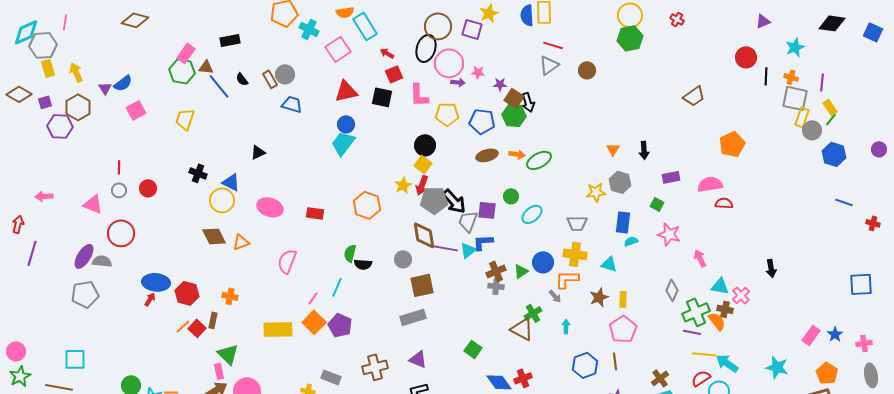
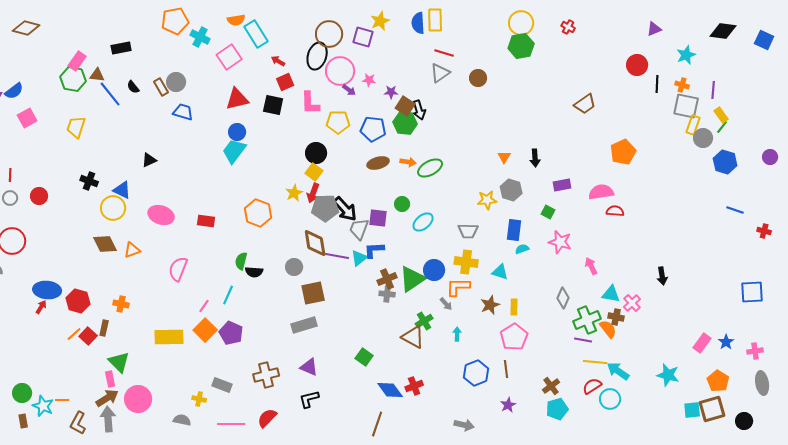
purple arrow: (458, 82) -> (349, 90), turned 32
green triangle: (521, 271) -> (412, 279), size x1.8

